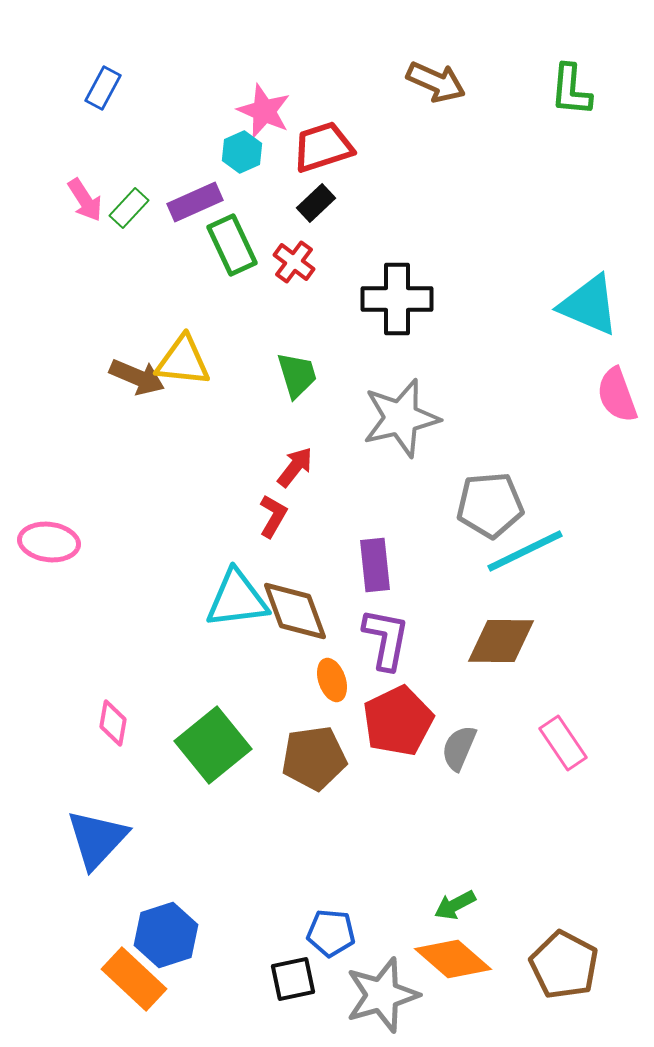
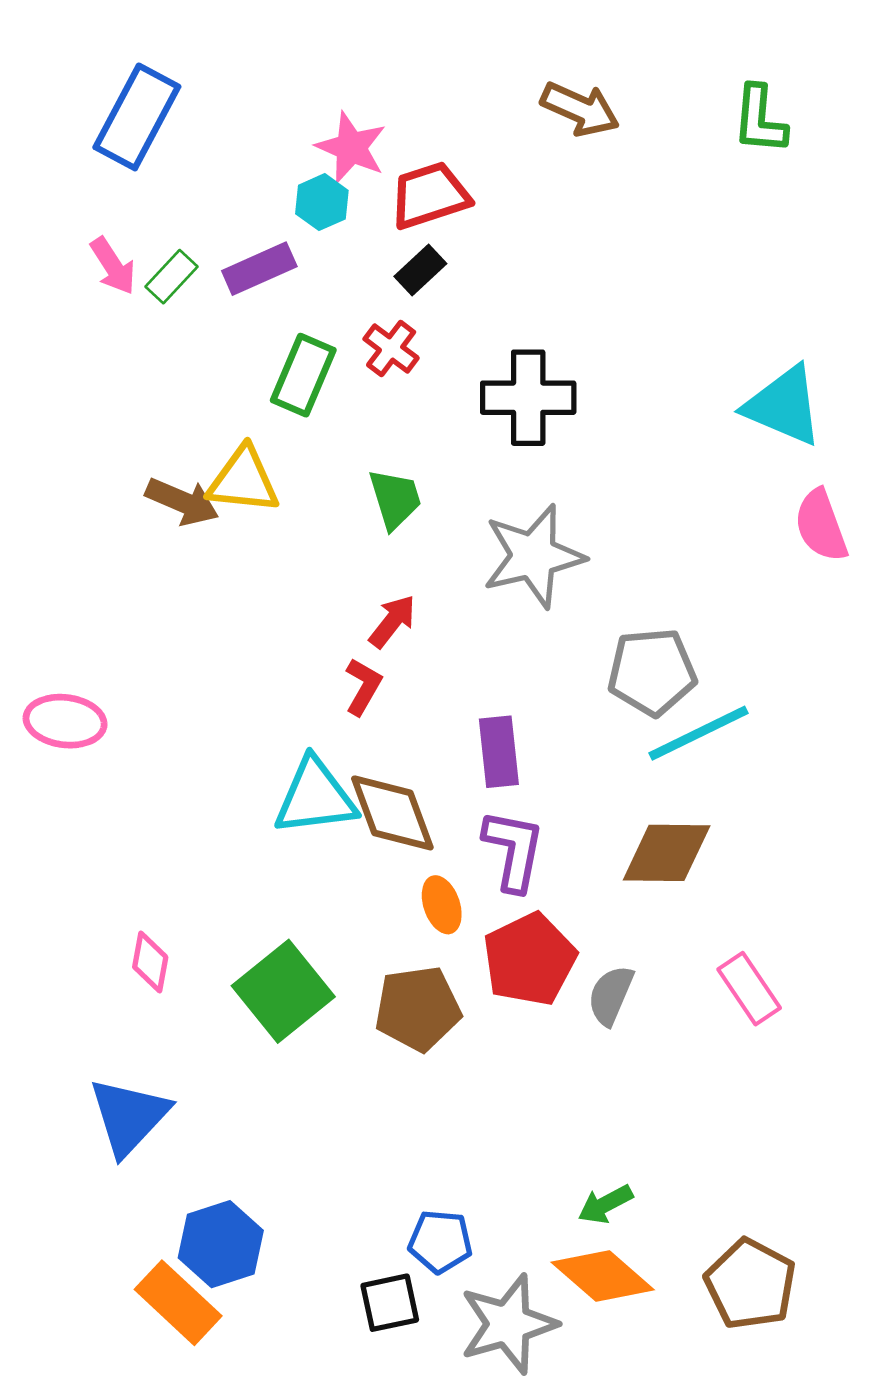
blue rectangle: (103, 88) -> (137, 117), size x1.8
green rectangle: (232, 245) -> (303, 375), moved, turned 48

